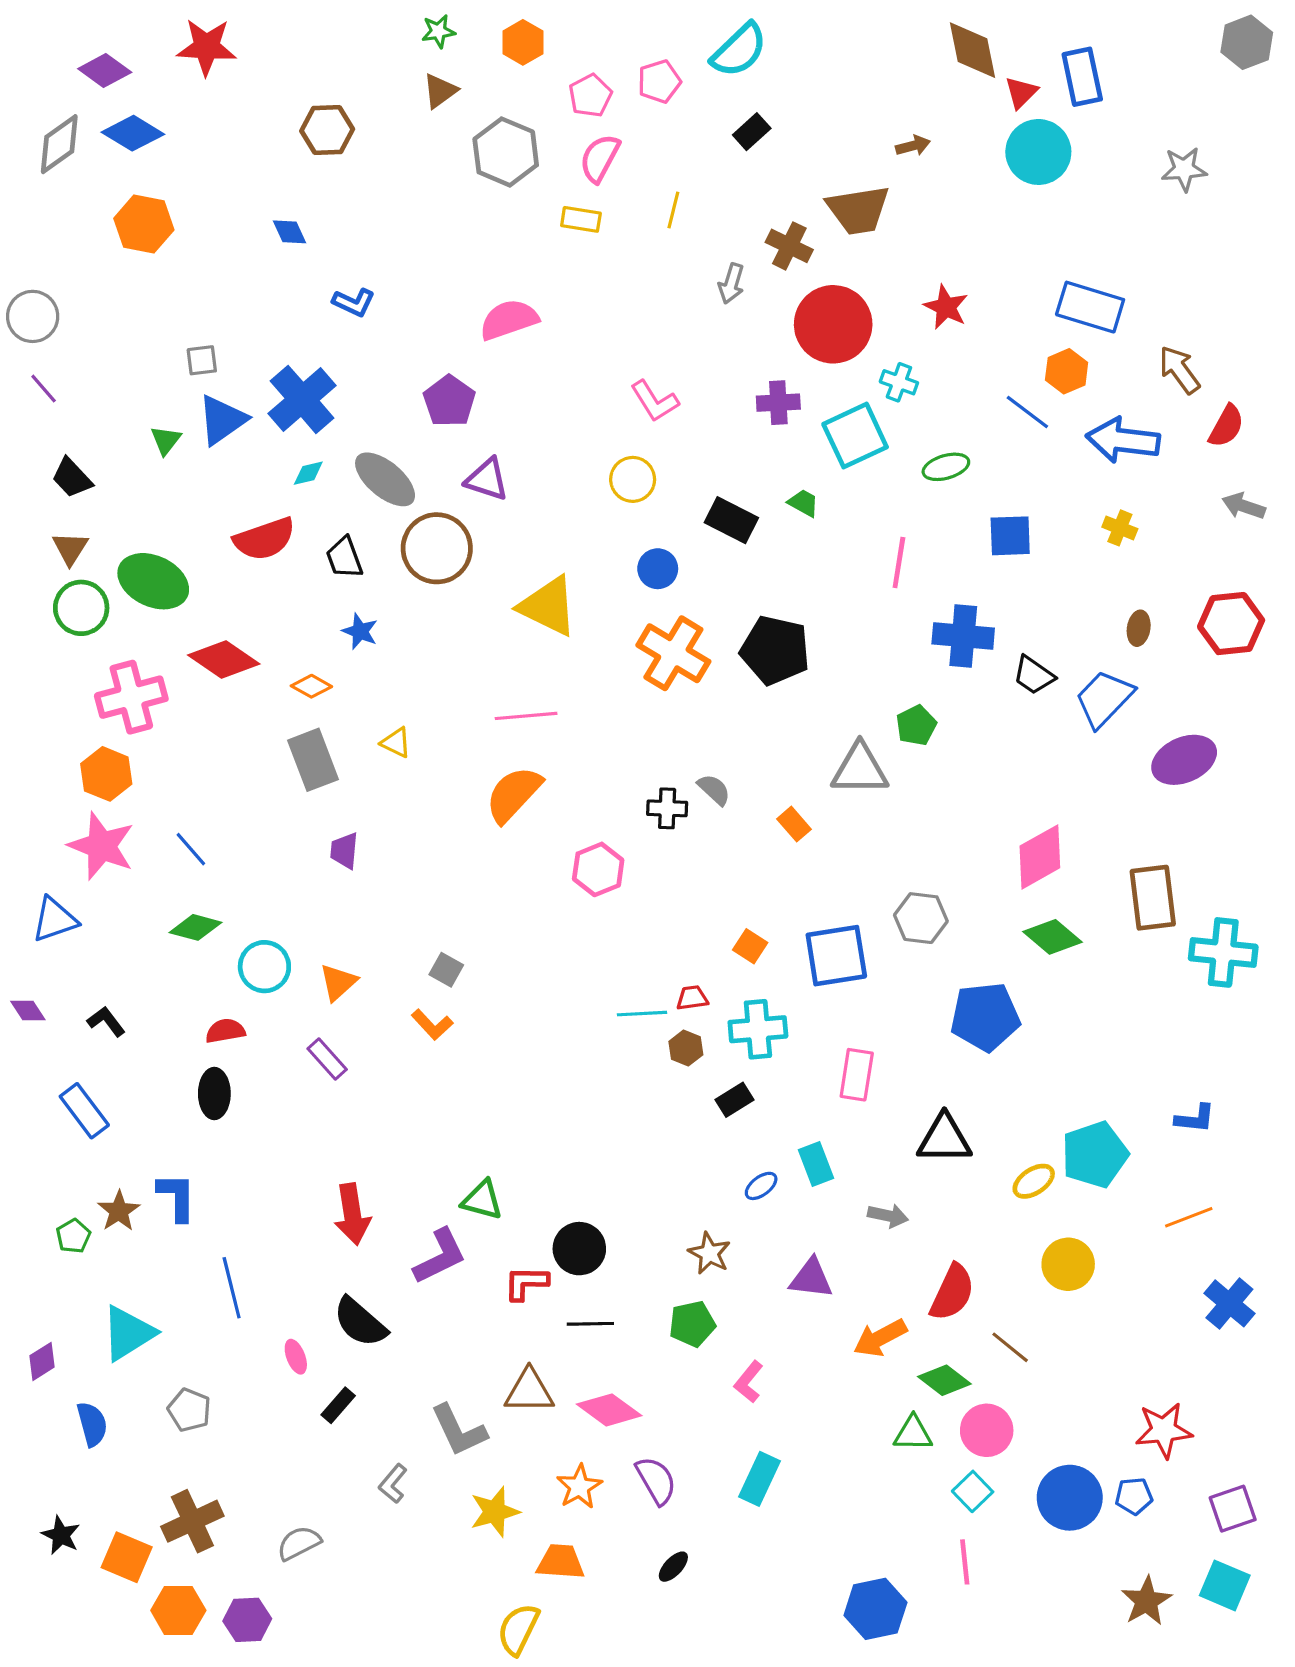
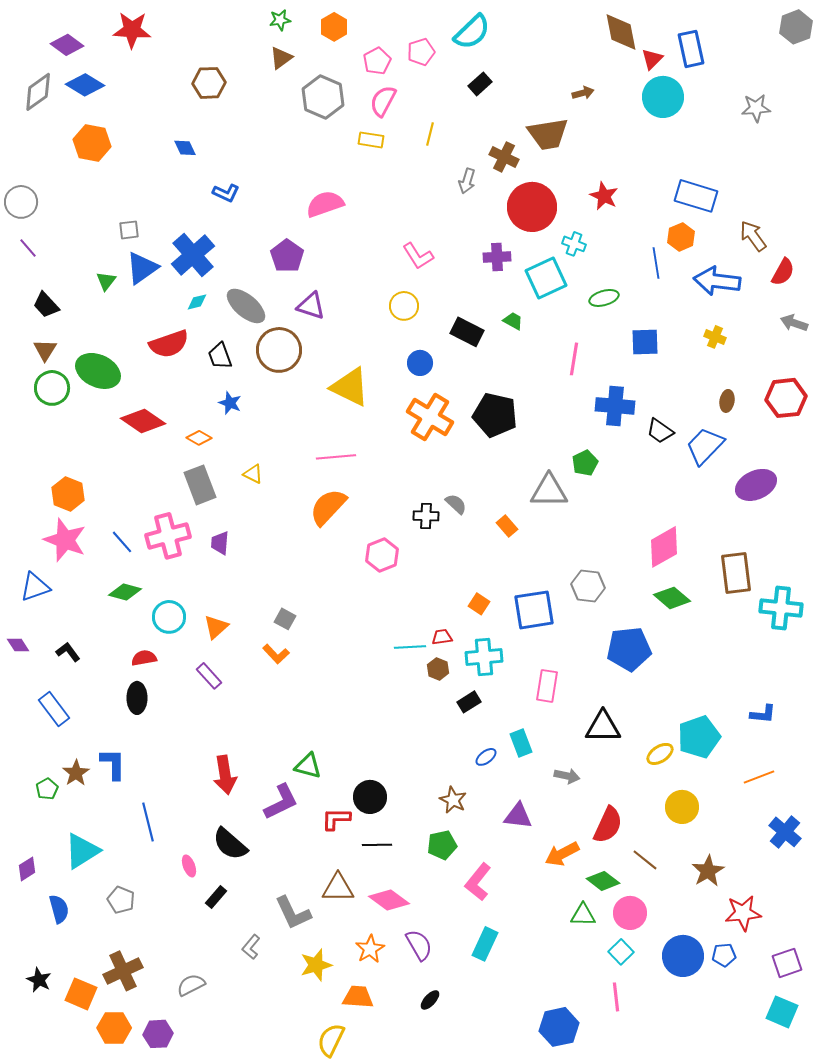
blue line: (1027, 412) -> (656, 263), turned 44
pink cross: (131, 697) -> (168, 536), moved
pink L-shape: (749, 1382) -> (478, 882), size x1.4
brown star: (1146, 1601) -> (708, 871), moved

